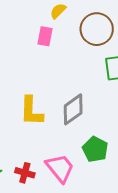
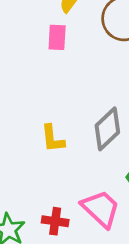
yellow L-shape: (31, 111) -> (53, 139), size x0.7

